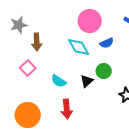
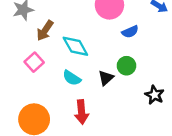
brown arrow: (37, 42) -> (45, 30), turned 36
cyan diamond: (79, 47) -> (75, 46), moved

